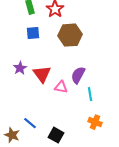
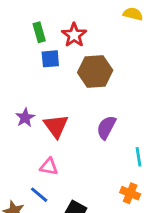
blue square: (33, 33) -> (50, 59), moved
pink triangle: (61, 87) -> (49, 167), moved
cyan line: (90, 94) -> (139, 157), moved

